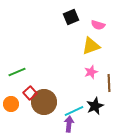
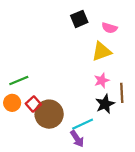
orange circle: (11, 104) -> (12, 103), moved
black star: (95, 106) -> (105, 104), moved
purple arrow: (69, 124) -> (77, 139), turned 140

